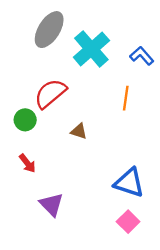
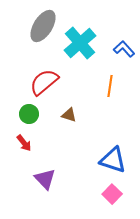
green circle: (25, 120) -> (29, 114), moved

